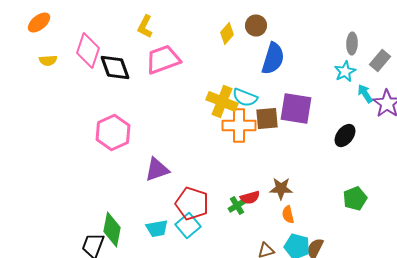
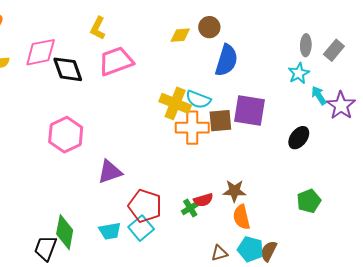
yellow diamond: (227, 34) -> (180, 35), turned 45
pink diamond: (88, 50) -> (41, 52), turned 60
gray rectangle: (380, 60) -> (334, 50), moved
orange semicircle: (288, 214) -> (241, 217), size x1.4

